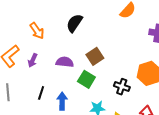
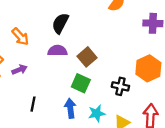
purple arrow: (33, 60) -> (20, 70), turned -128
purple semicircle: (65, 62) -> (57, 51), moved
blue arrow: (62, 101) -> (70, 108), moved

